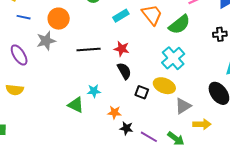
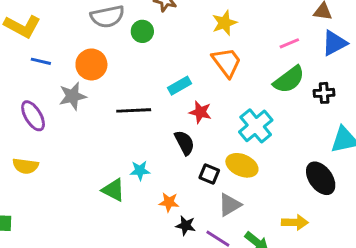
cyan rectangle: (121, 16) -> (180, 86), moved
green semicircle: (179, 25) -> (289, 80), moved
red star: (122, 49) -> (200, 112), moved
gray triangle: (183, 106) -> (230, 205), moved

